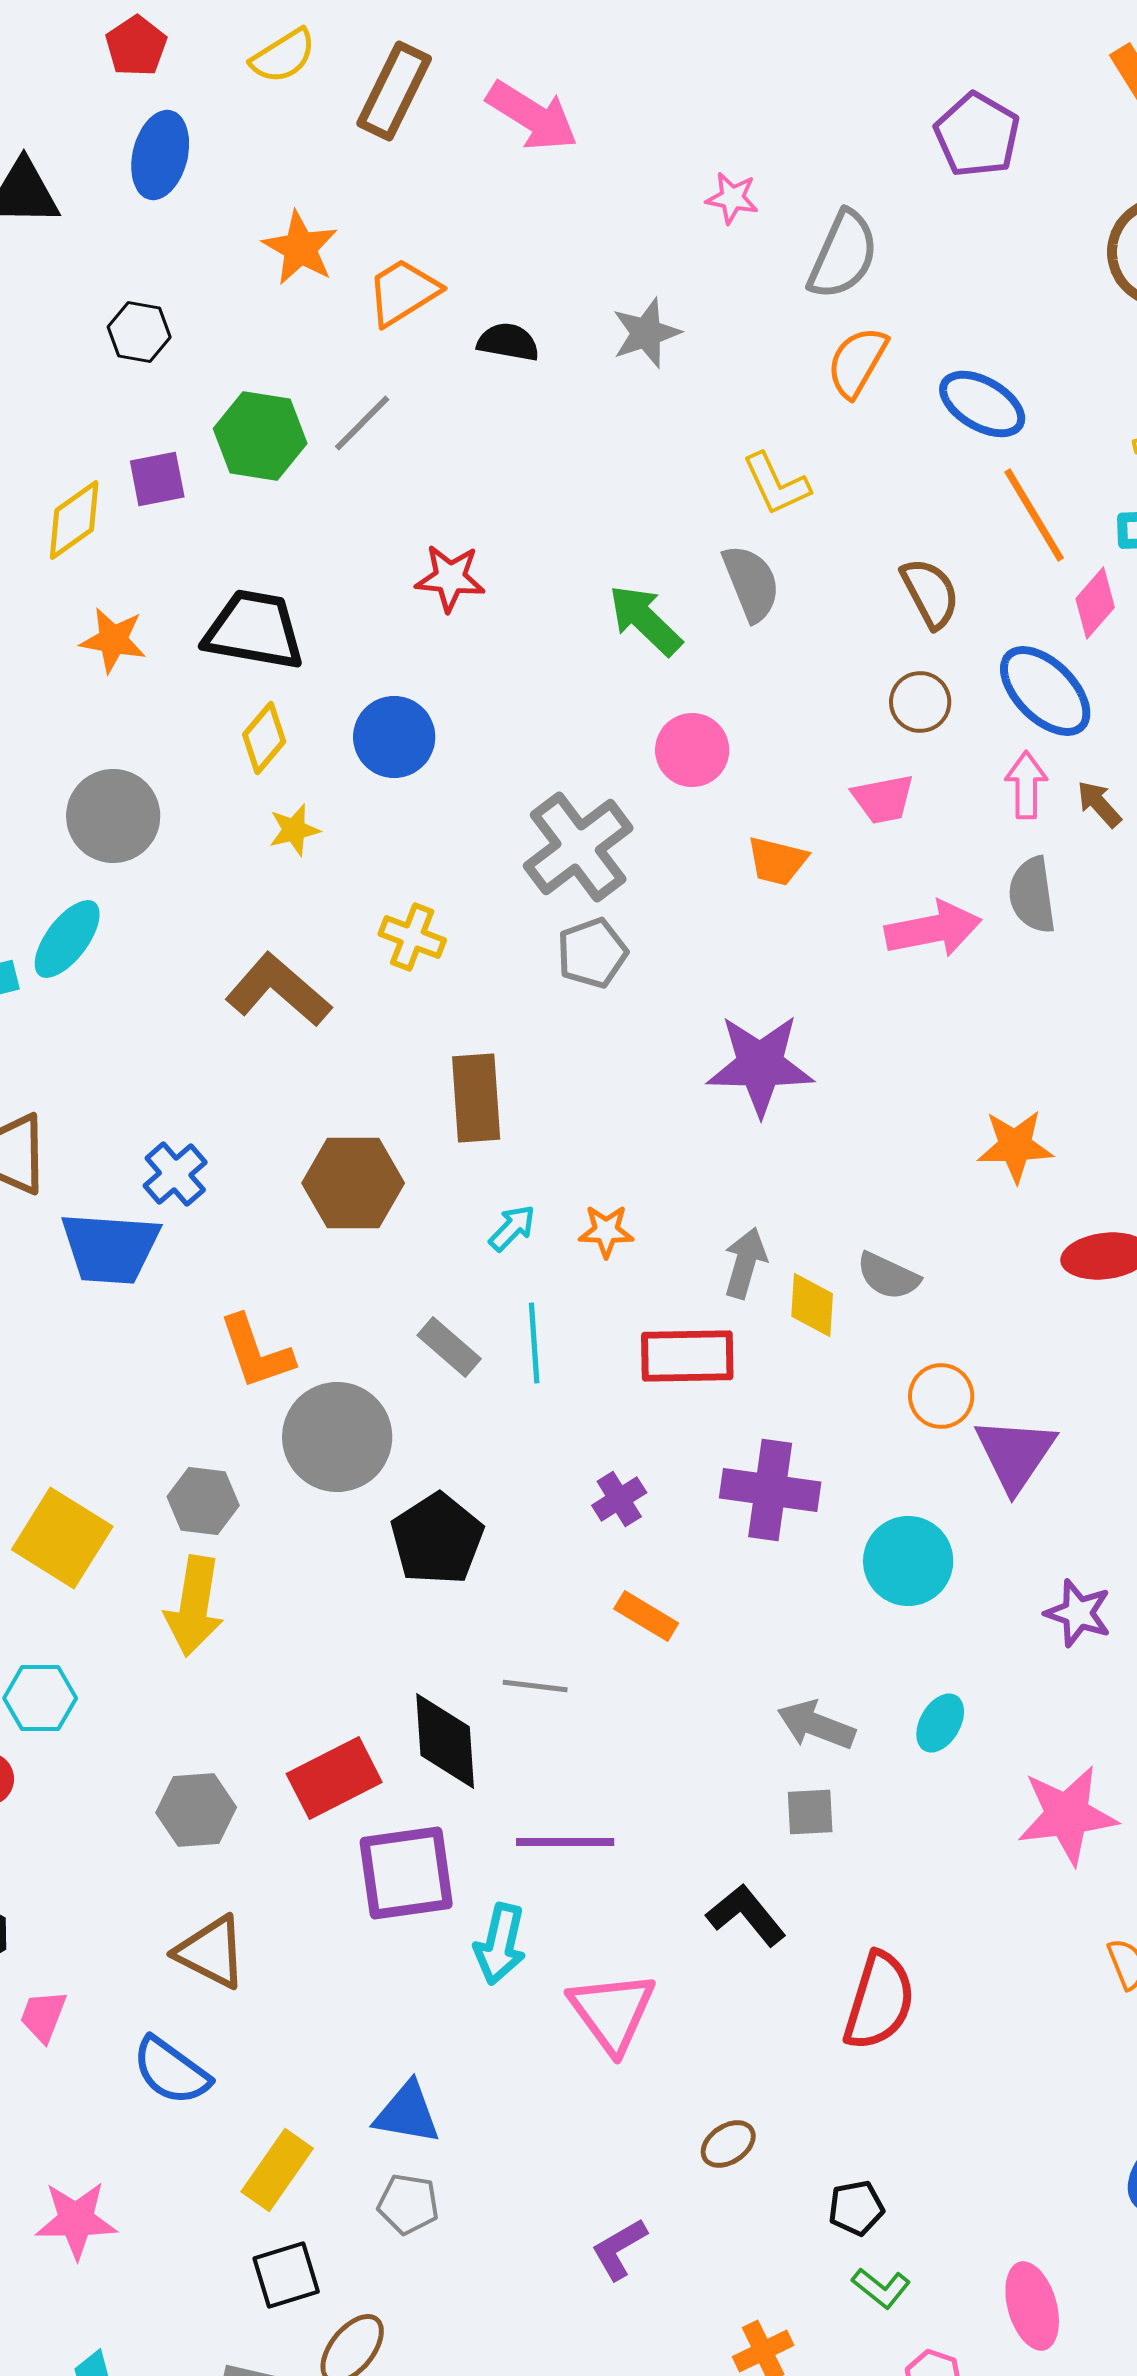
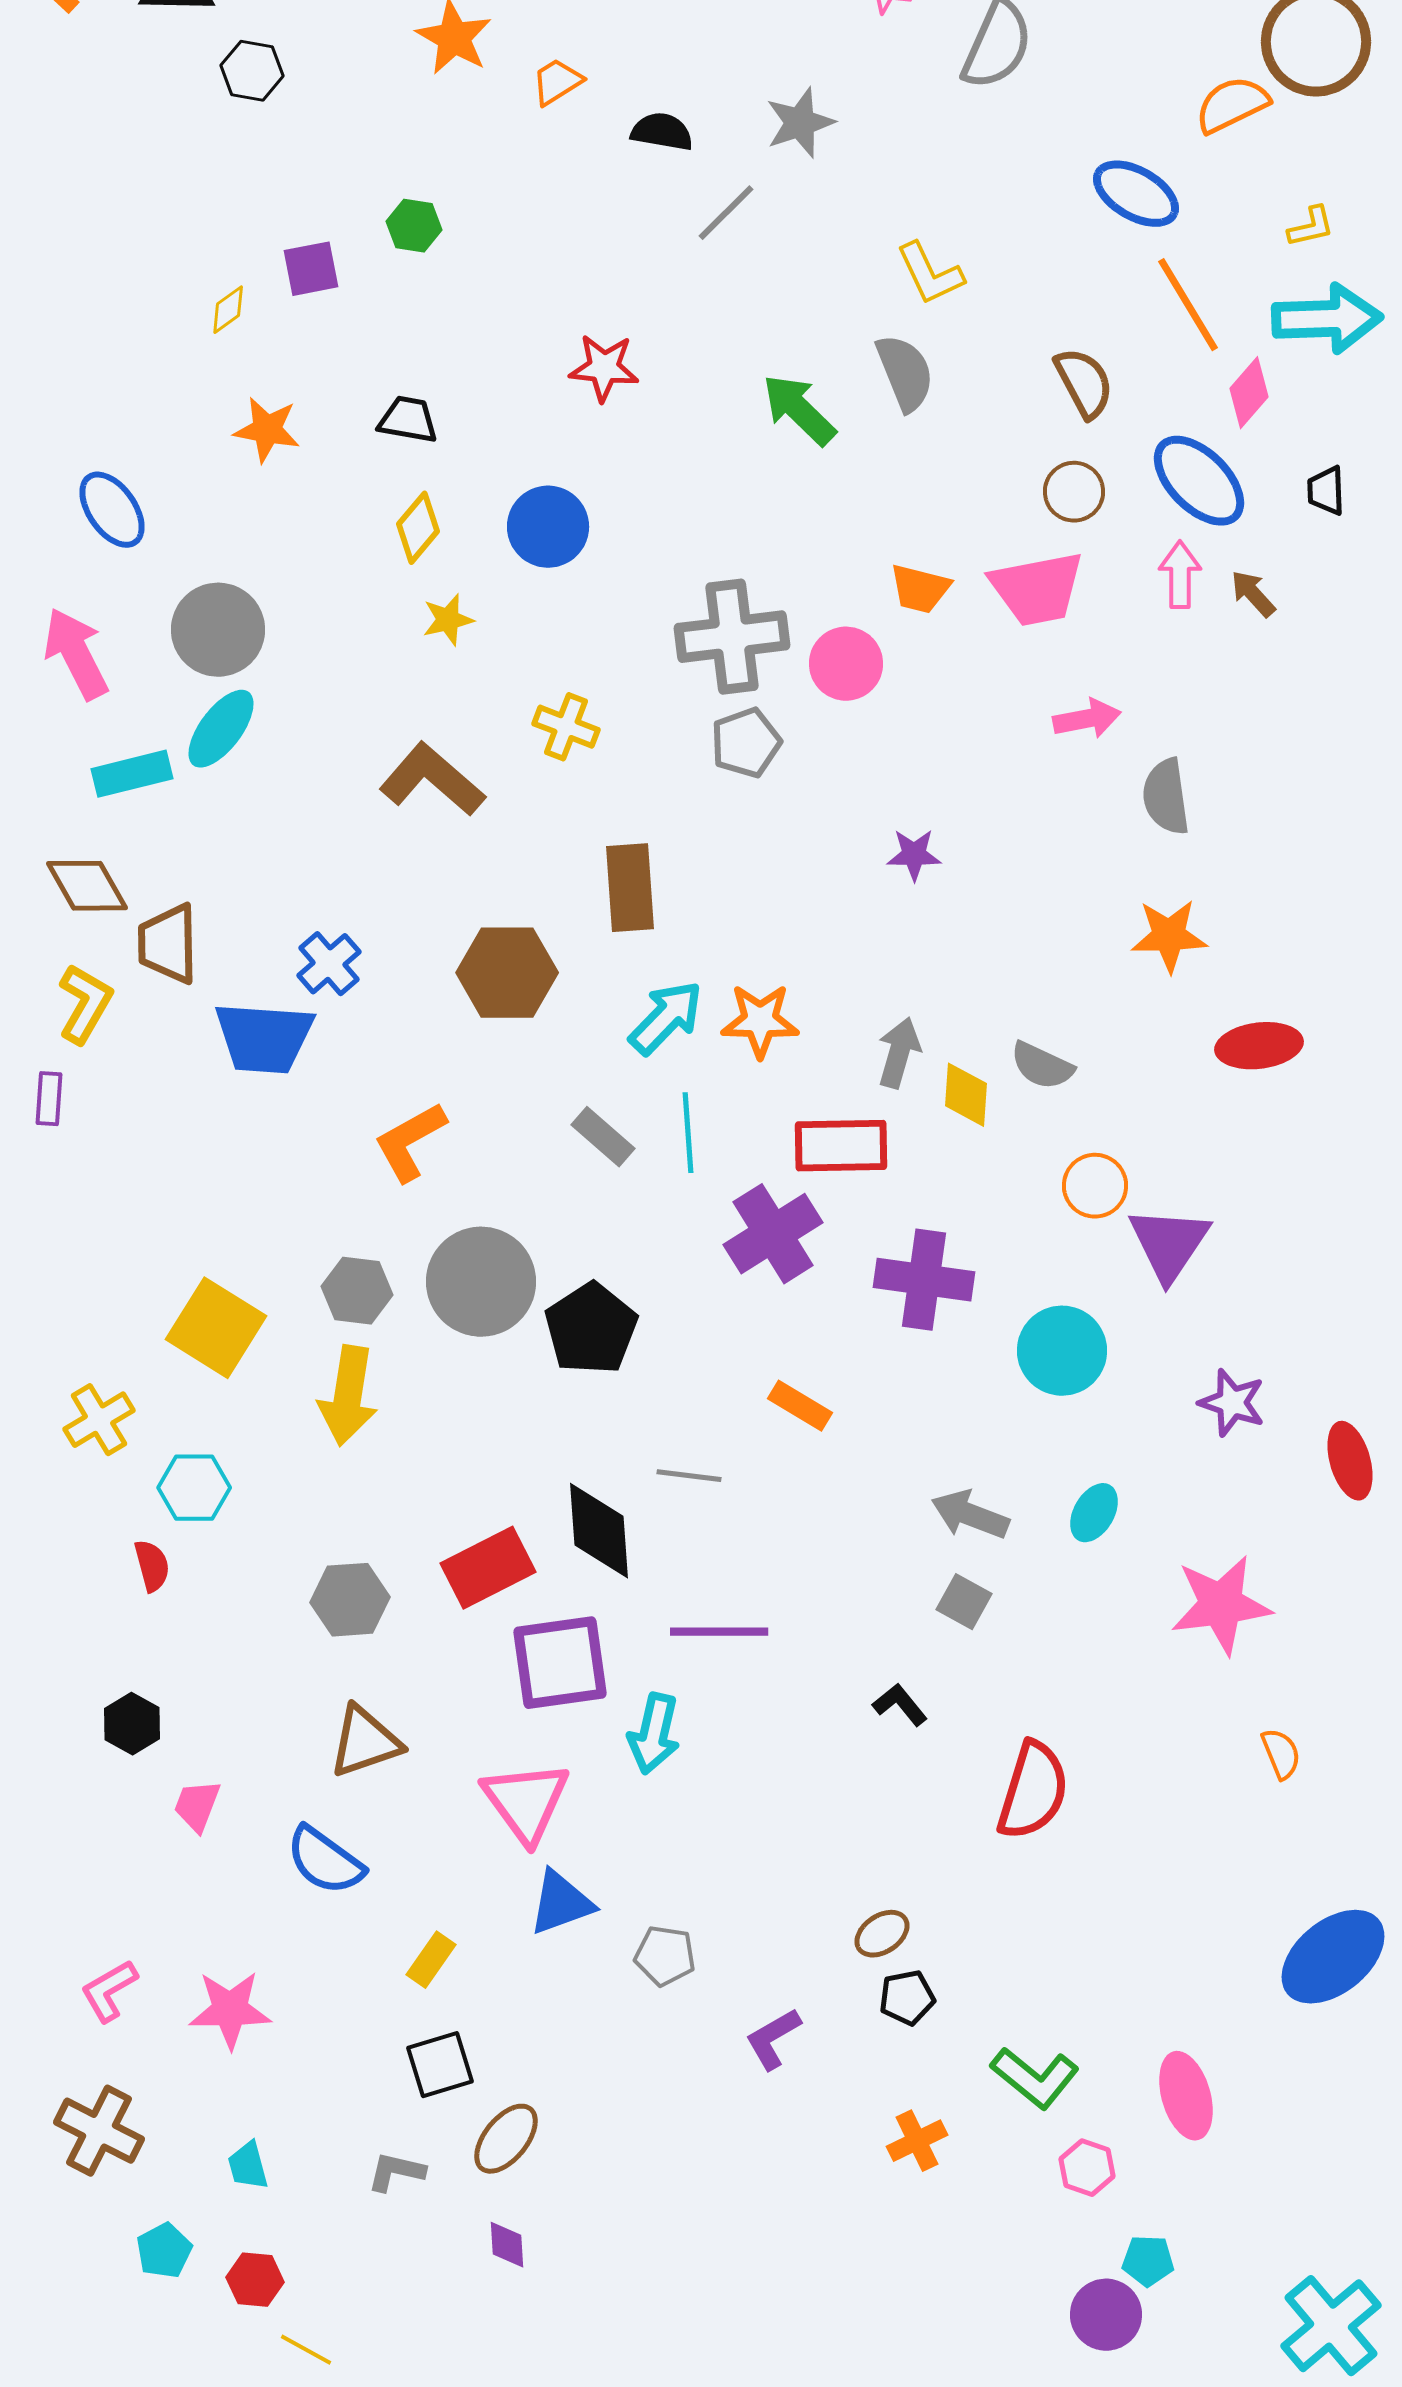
orange trapezoid: (403, 292) -> (557, 82), size x0.7
black hexagon: (139, 332) -> (252, 71), moved
orange semicircle: (857, 362) -> (1232, 105), moved, turned 34
gray line: (362, 423) -> (726, 213), moved
green hexagon: (260, 436) -> (414, 226), size x0.6
yellow diamond: (74, 520) -> (228, 310), size x0.6
black trapezoid: (254, 630) -> (408, 420), size x0.6
pink circle: (692, 750) -> (846, 664), moved
pink trapezoid: (883, 799) -> (1037, 589), size x1.5
gray circle: (113, 816) -> (218, 630), moved
gray cross: (578, 847) -> (732, 637), turned 30
orange trapezoid: (777, 861) -> (920, 589), moved
gray semicircle: (1032, 895) -> (1166, 797), moved
pink arrow: (933, 929) -> (1087, 719), size x0.7
purple star: (760, 1065) -> (914, 855), size x0.5
cyan arrow: (512, 1228) -> (666, 1018), size x1.6
orange star: (606, 1231) -> (760, 1021), size x1.4
orange L-shape: (256, 1352) -> (410, 1142), turned 80
gray circle: (337, 1437) -> (481, 1282), moved
purple cross: (619, 1499) -> (773, 1234), moved, size x1.8
gray square: (810, 1812) -> (964, 1602), turned 32
black L-shape: (746, 1915) -> (900, 1705), size x0.7
brown triangle: (211, 1952) -> (365, 1742), turned -46
pink triangle: (612, 2012) -> (526, 1802), moved
blue triangle: (407, 2113) -> (561, 1903), turned -30
yellow rectangle: (277, 2170) -> (431, 1960), size x0.7
gray pentagon: (408, 2204) -> (665, 1956), moved
black pentagon: (856, 2208) -> (907, 1998), moved
green L-shape: (881, 2288) -> (1035, 2078), size x1.5

